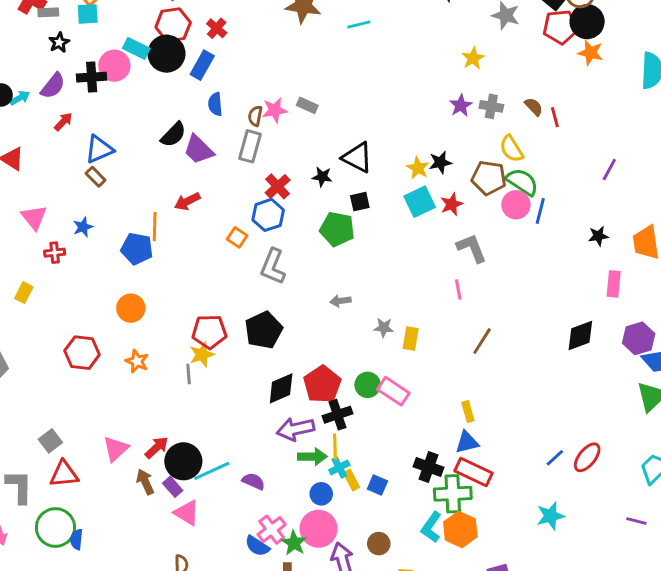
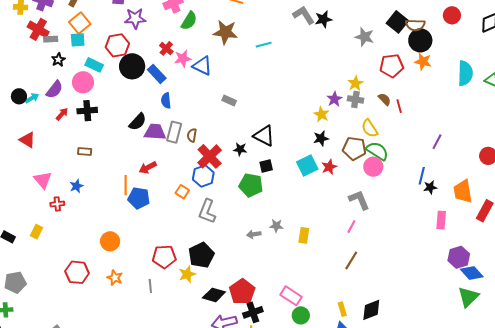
red hexagon: (173, 25) -> (117, 45), moved
red pentagon: (560, 27) -> (392, 66), moved
cyan rectangle: (136, 48) -> (94, 65), moved
yellow star: (473, 58) -> (355, 83), moved
blue rectangle: (202, 65) -> (157, 74), turned -72
pink circle: (114, 66) -> (83, 82), moved
black cross: (92, 77) -> (87, 111), moved
pink star: (275, 110) -> (183, 59), moved
brown semicircle: (255, 116) -> (192, 135), moved
gray rectangle: (250, 146) -> (174, 132), moved
blue triangle: (99, 149) -> (202, 66), moved, turned 50
purple trapezoid: (199, 150) -> (155, 132), turned 140
yellow star: (418, 168) -> (321, 114), moved
brown rectangle: (96, 177) -> (85, 152), turned -40
red cross: (278, 186) -> (210, 156), size x1.4
blue line: (540, 211) -> (422, 176), moved
gray L-shape: (472, 248) -> (359, 200), moved
blue pentagon: (137, 249) -> (139, 198), moved
pink line: (458, 289) -> (351, 226), moved, turned 40
gray star: (384, 328) -> (276, 226), moved
black diamond: (580, 335) -> (371, 310), moved
yellow rectangle: (411, 338) -> (304, 235), moved
yellow star: (202, 355) -> (187, 274), moved
green circle: (368, 385) -> (301, 315), moved
black diamond: (281, 388) -> (214, 295), turned 40

